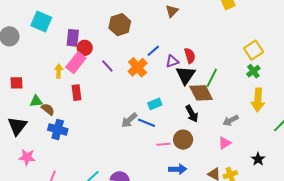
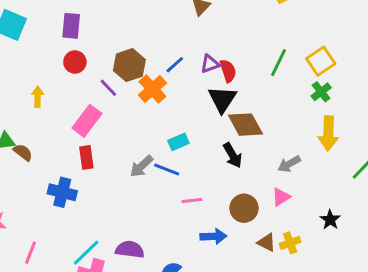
brown hexagon: (120, 25) -> (129, 65), moved
purple rectangle: (73, 38) -> (71, 26), moved
purple triangle: (172, 61) -> (210, 64), moved
pink rectangle: (76, 63) -> (87, 121), moved
green line: (212, 78) -> (278, 63), moved
red rectangle: (77, 93) -> (86, 157), moved
blue cross: (58, 129) -> (62, 192), moved
brown circle: (183, 140) -> (244, 208), moved

